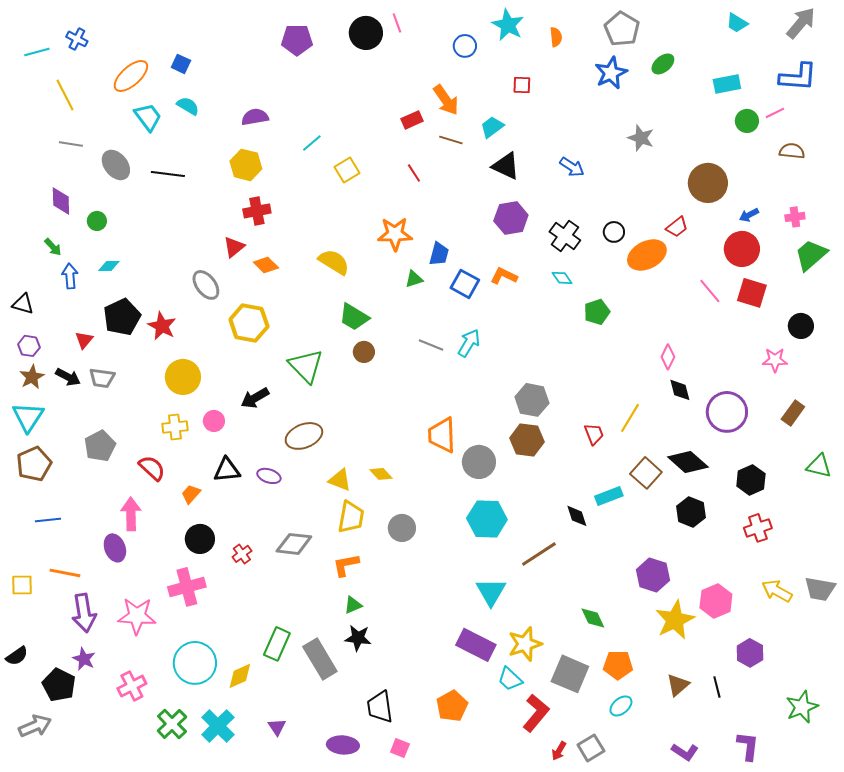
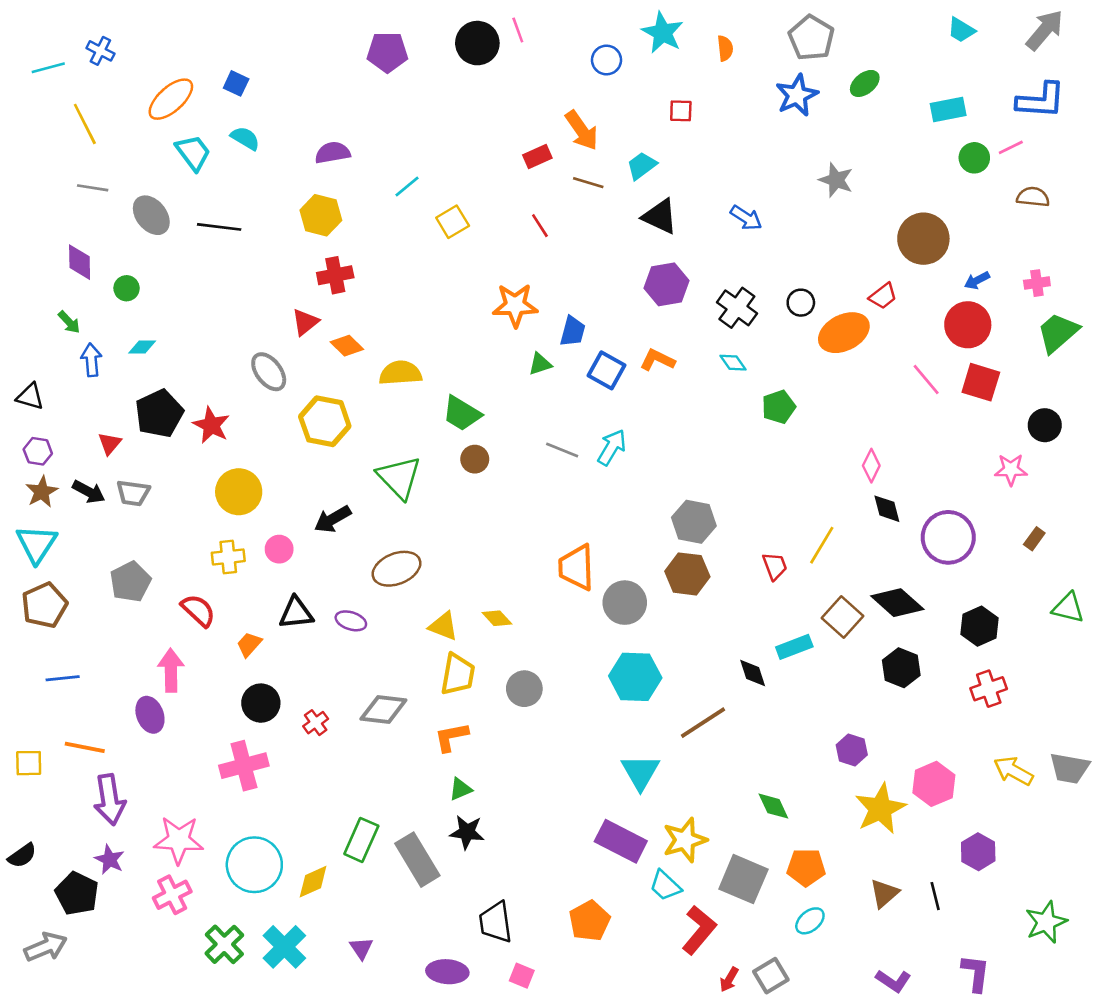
yellow semicircle: (334, 262) -> (400, 373), moved, turned -36
brown rectangle: (793, 413) -> (1034, 539), size x0.7
purple hexagon: (653, 575) -> (852, 750), size x0.7
pink star: (137, 616) -> (179, 840), moved

